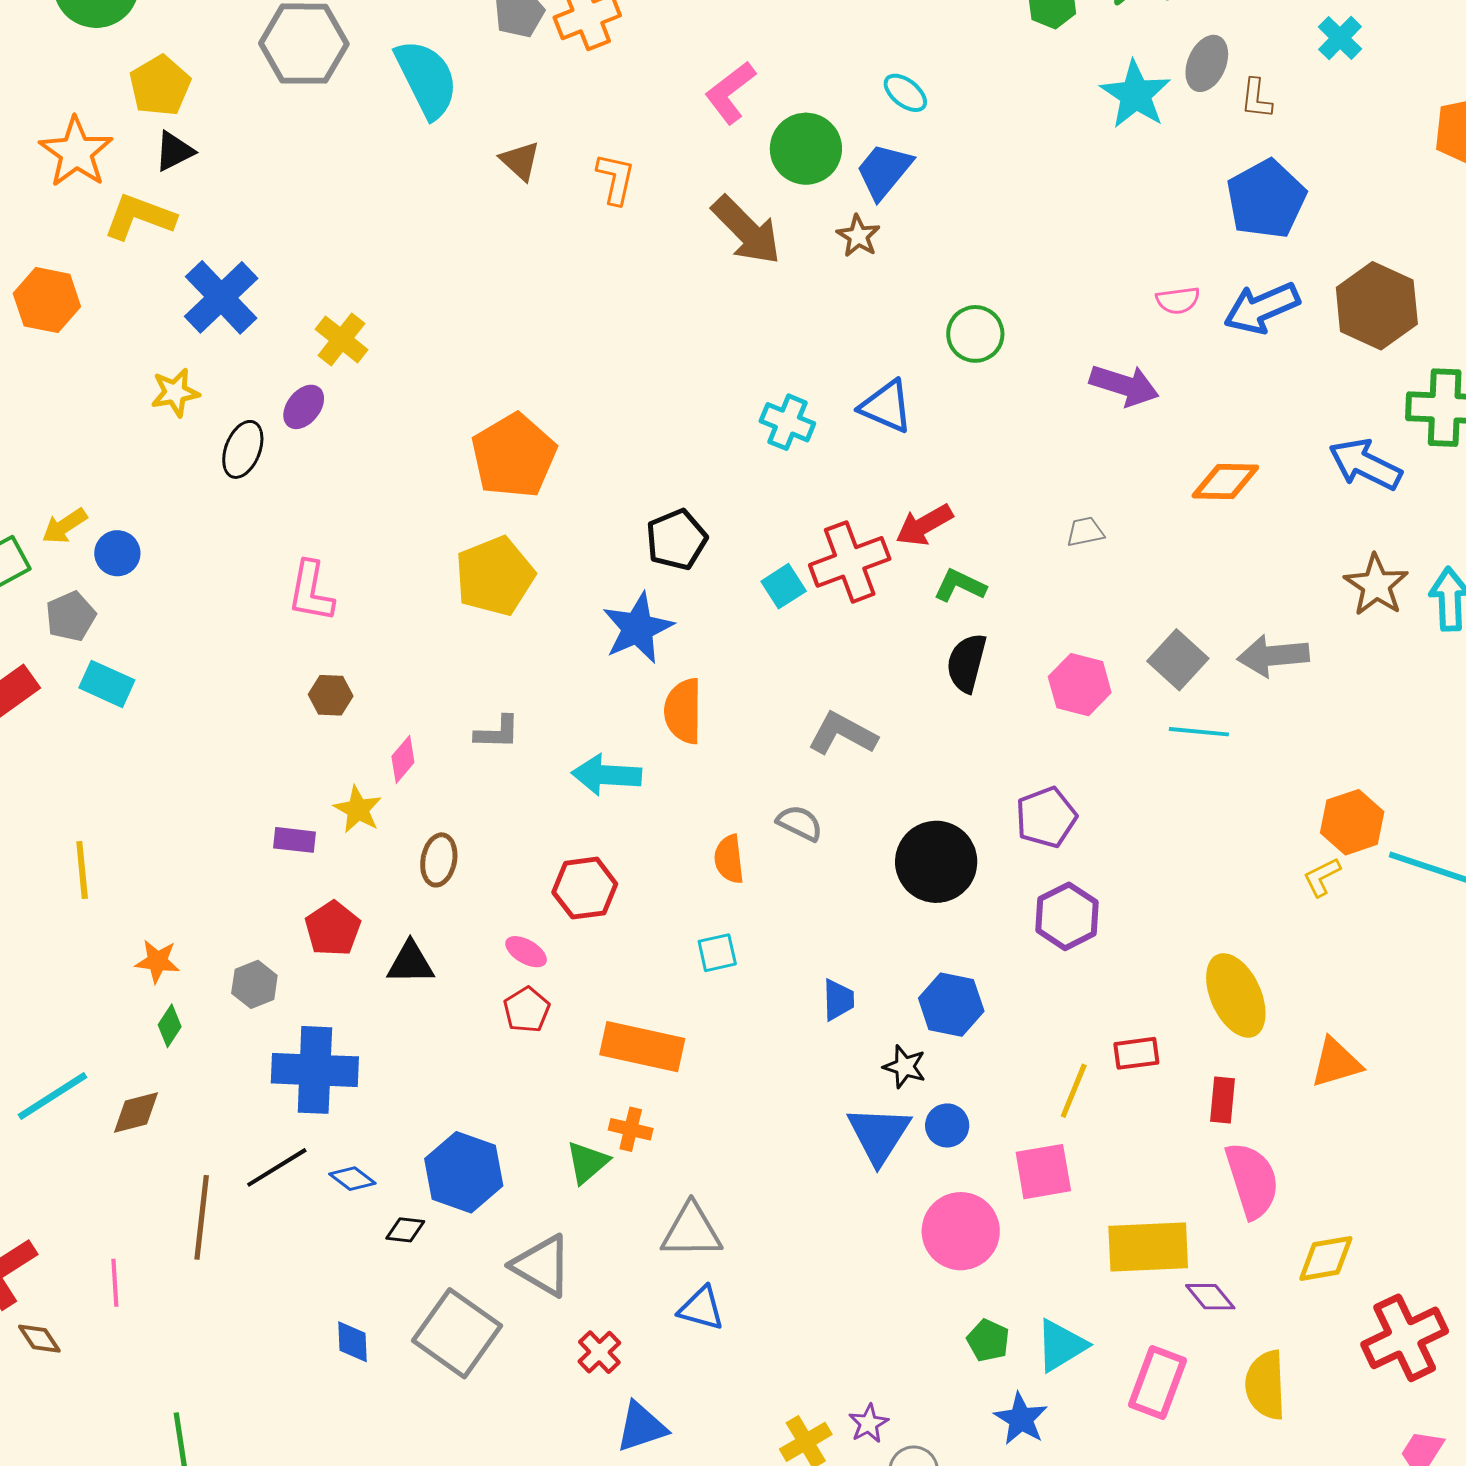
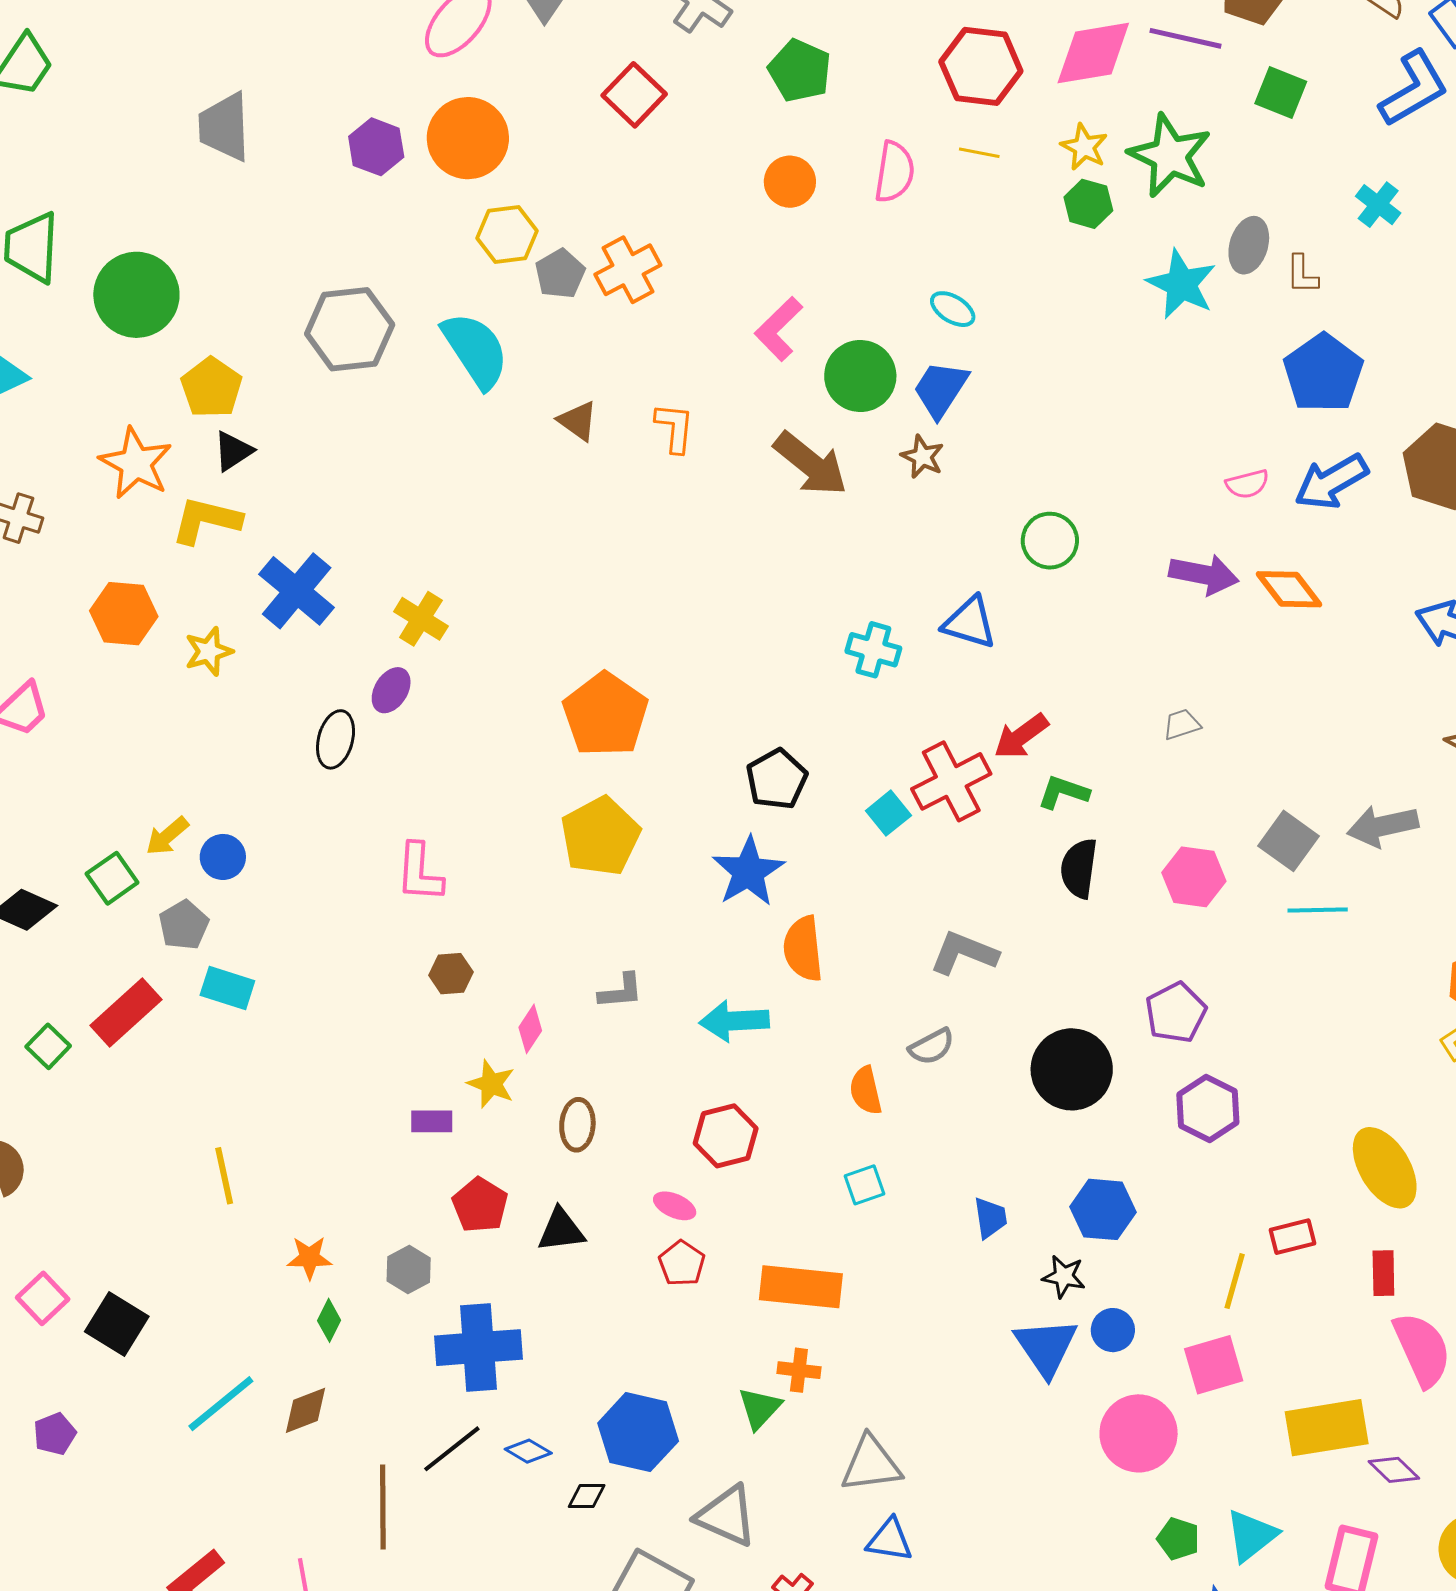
yellow star: (175, 393) -> (209, 651), moved
orange diamond: (1225, 482) -> (1289, 589), moved, turned 58
gray semicircle: (800, 823) -> (932, 1047), turned 132

